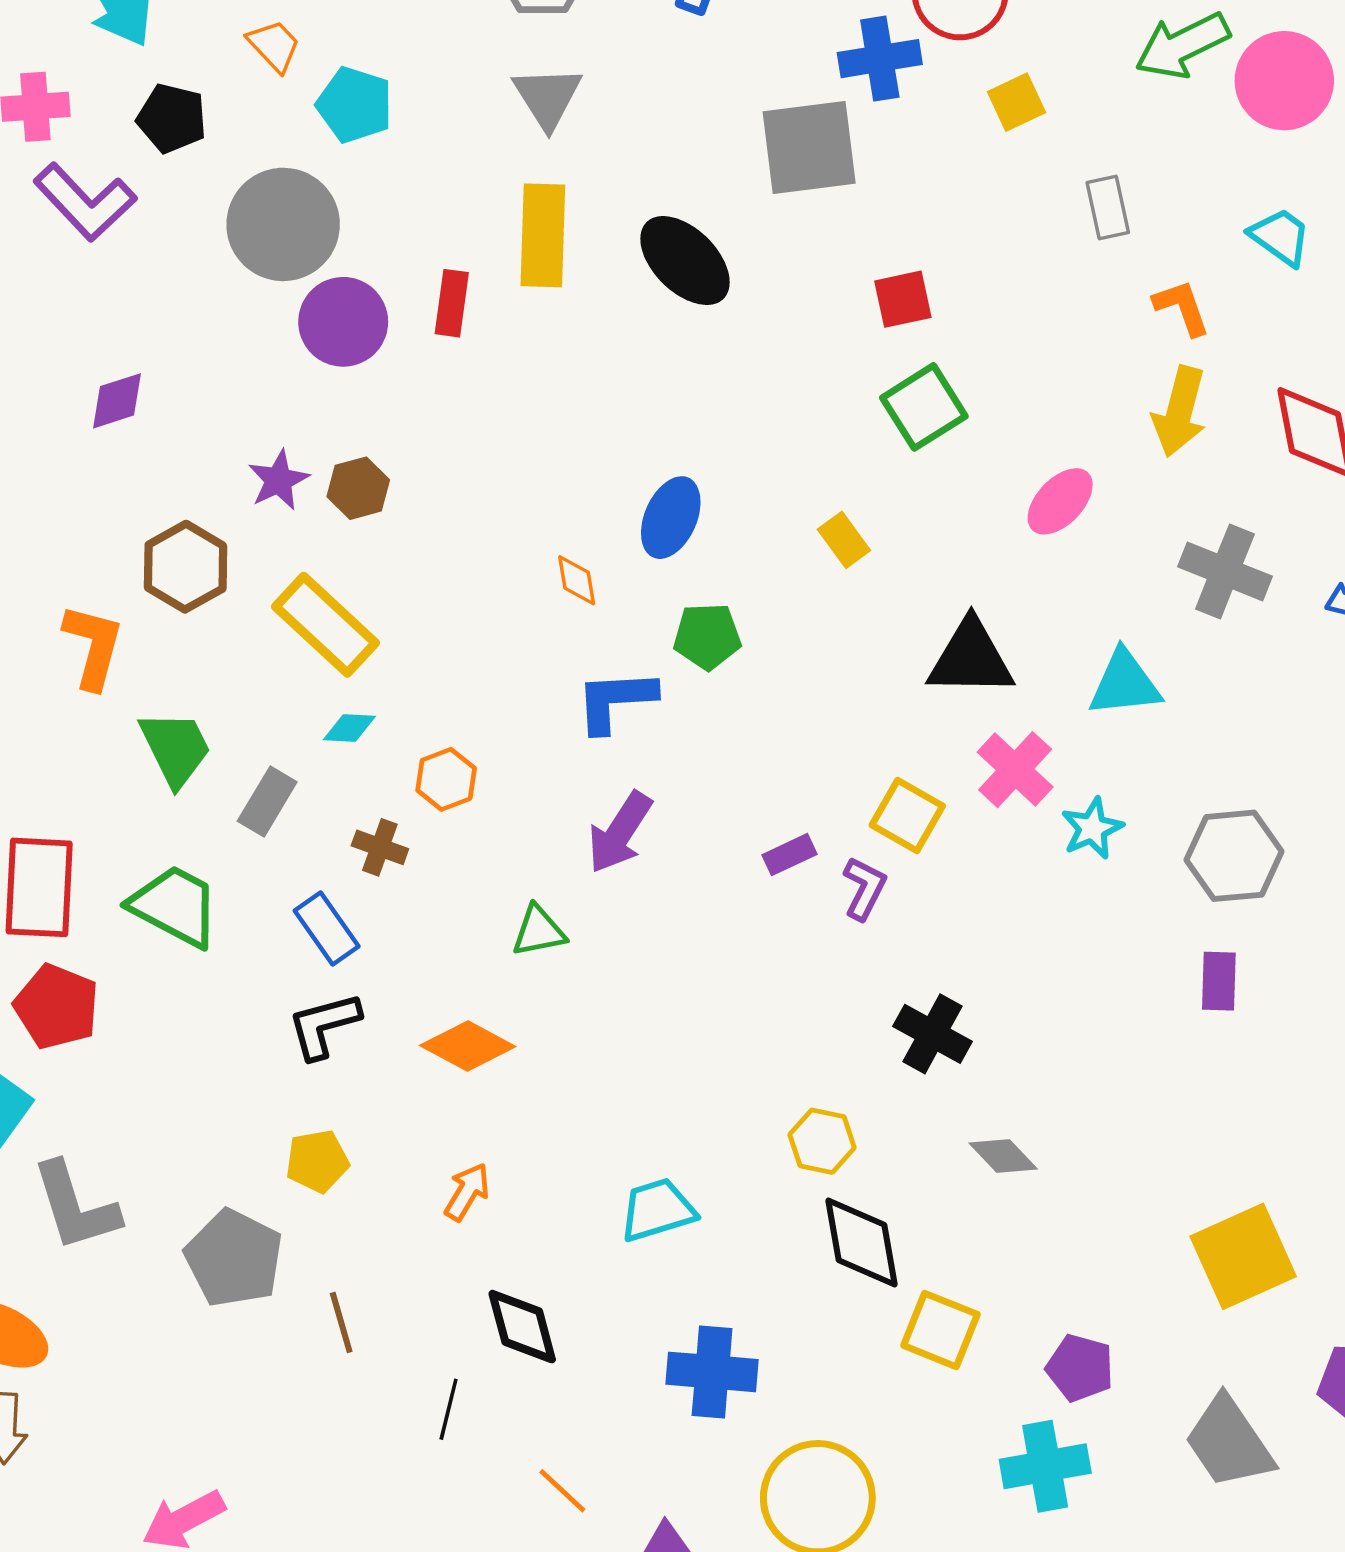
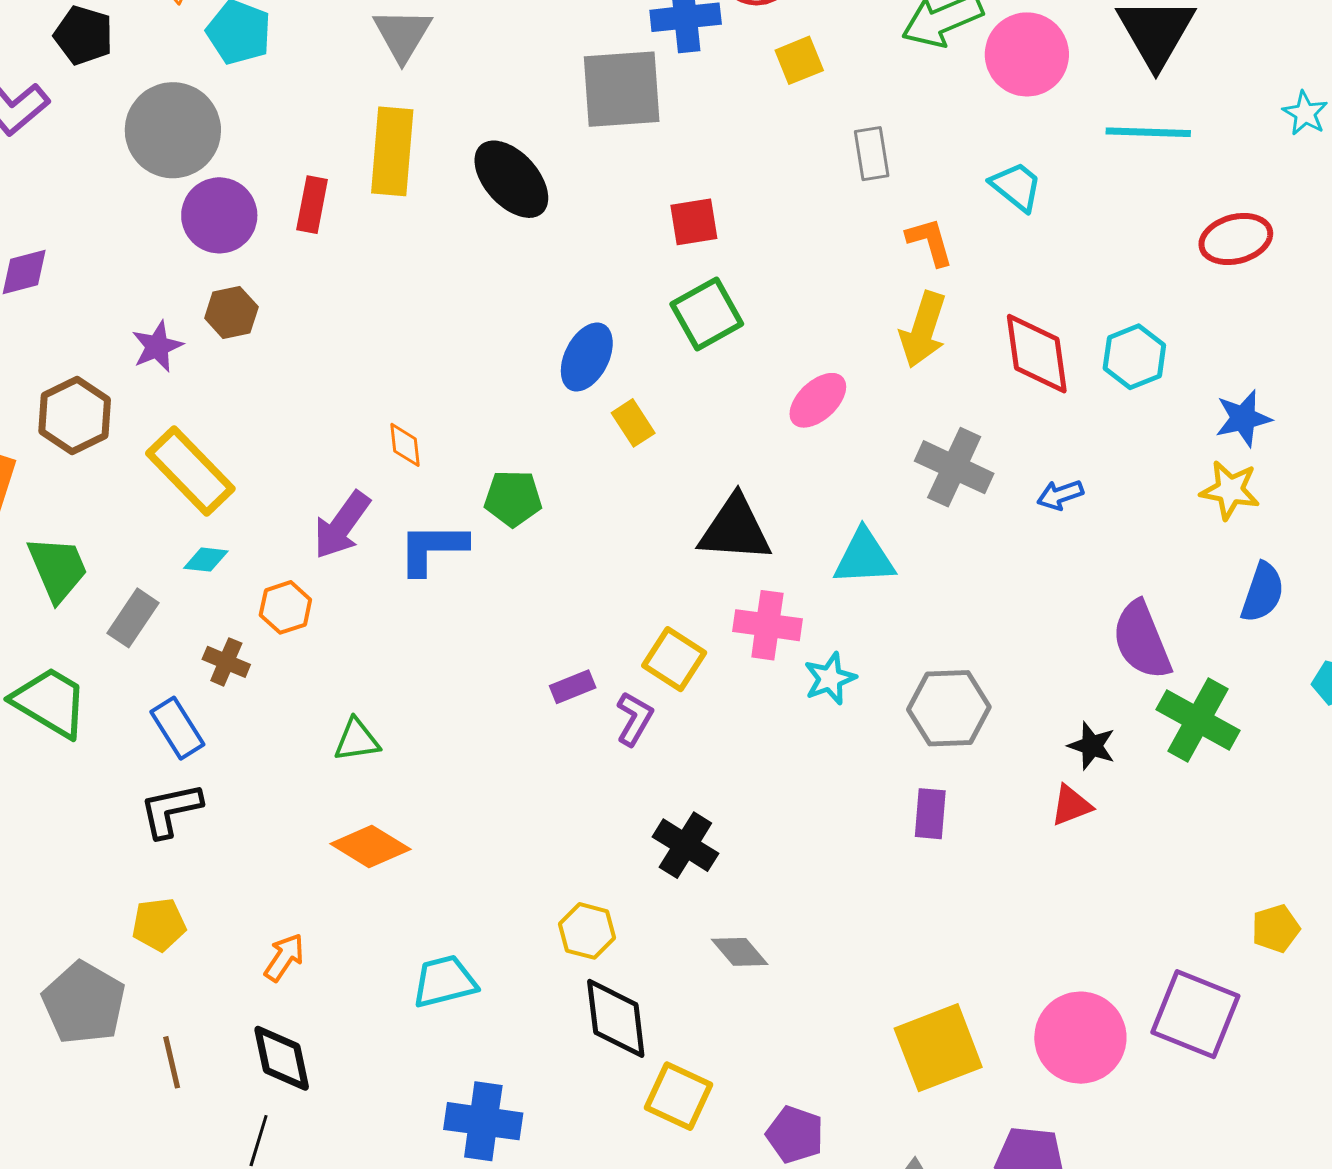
brown hexagon: (358, 488) -> (231, 312), moved
blue ellipse: (671, 518) -> (587, 357), moved
pink cross: (1015, 770) -> (767, 625), turned -38
purple arrow: (620, 833) -> (342, 525), moved
orange diamond: (468, 1046) -> (370, 846), moved
black diamond: (522, 1327) -> (282, 1058), moved

